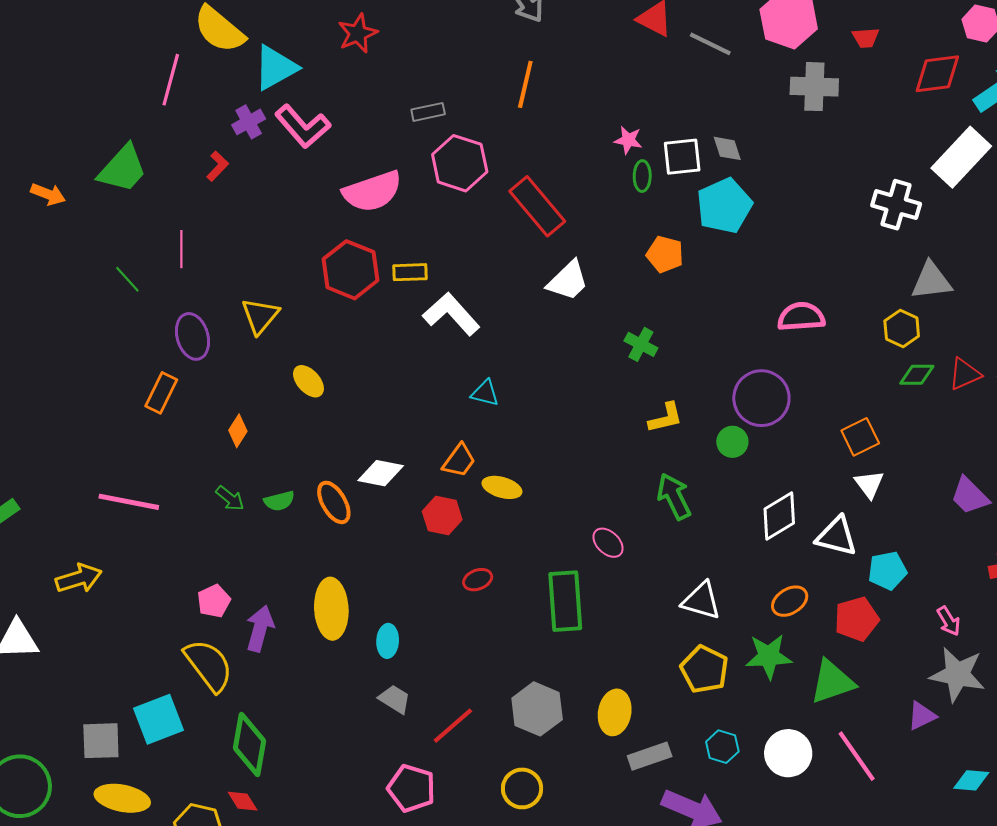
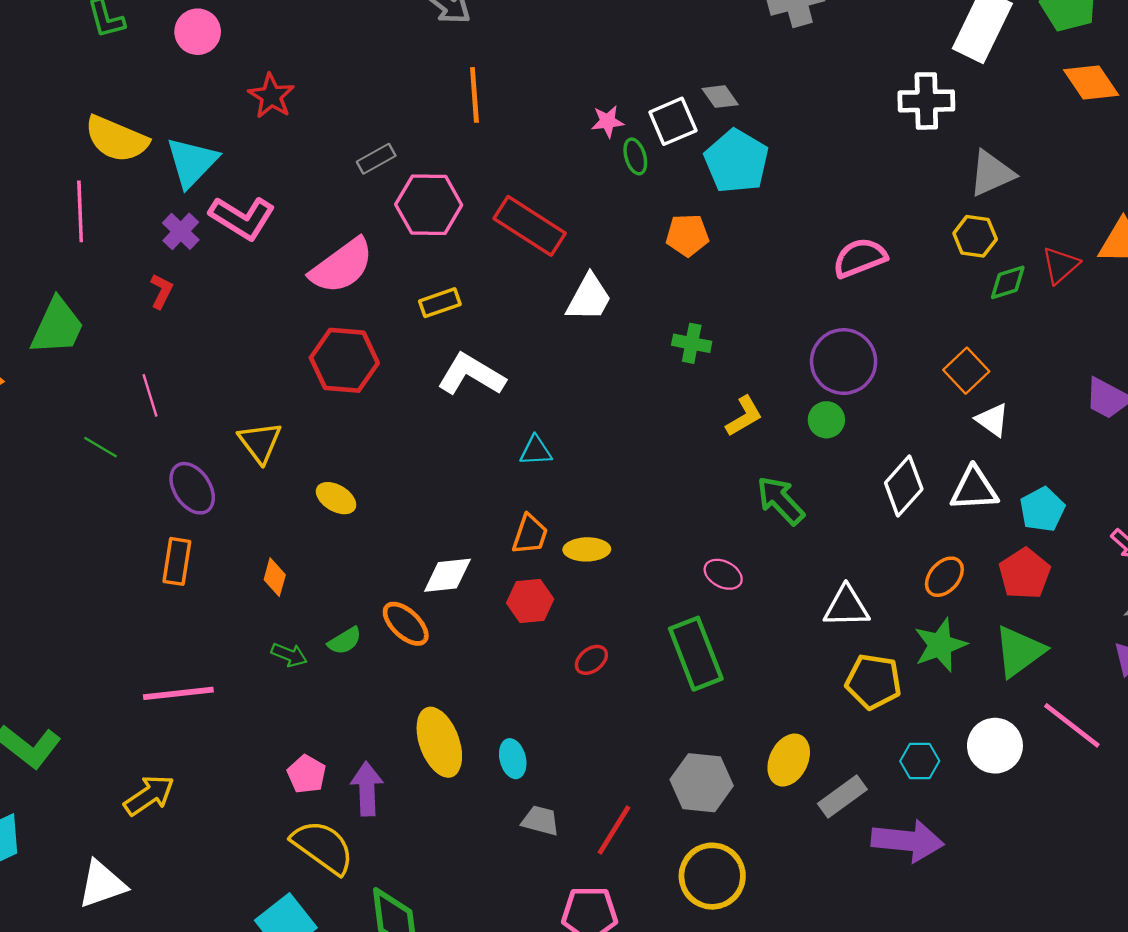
yellow rectangle: (410, 272) -> (440, 303), moved
yellow ellipse: (615, 712) -> (789, 760), turned 33
yellow circle: (522, 788) -> (712, 876), size x1.4

